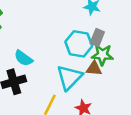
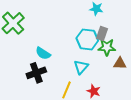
brown triangle: (94, 68) -> (120, 63), moved
cyan triangle: (69, 77) -> (81, 67), size x0.7

